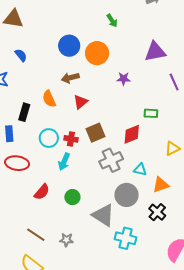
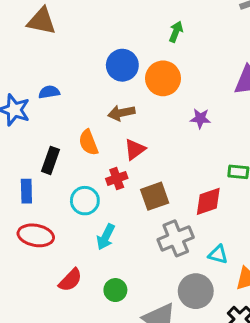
green arrow: (112, 21) -> (176, 32), moved, turned -128
blue semicircle: (21, 55) -> (49, 92), moved, turned -64
red cross: (71, 139) -> (117, 178), moved, turned -32

